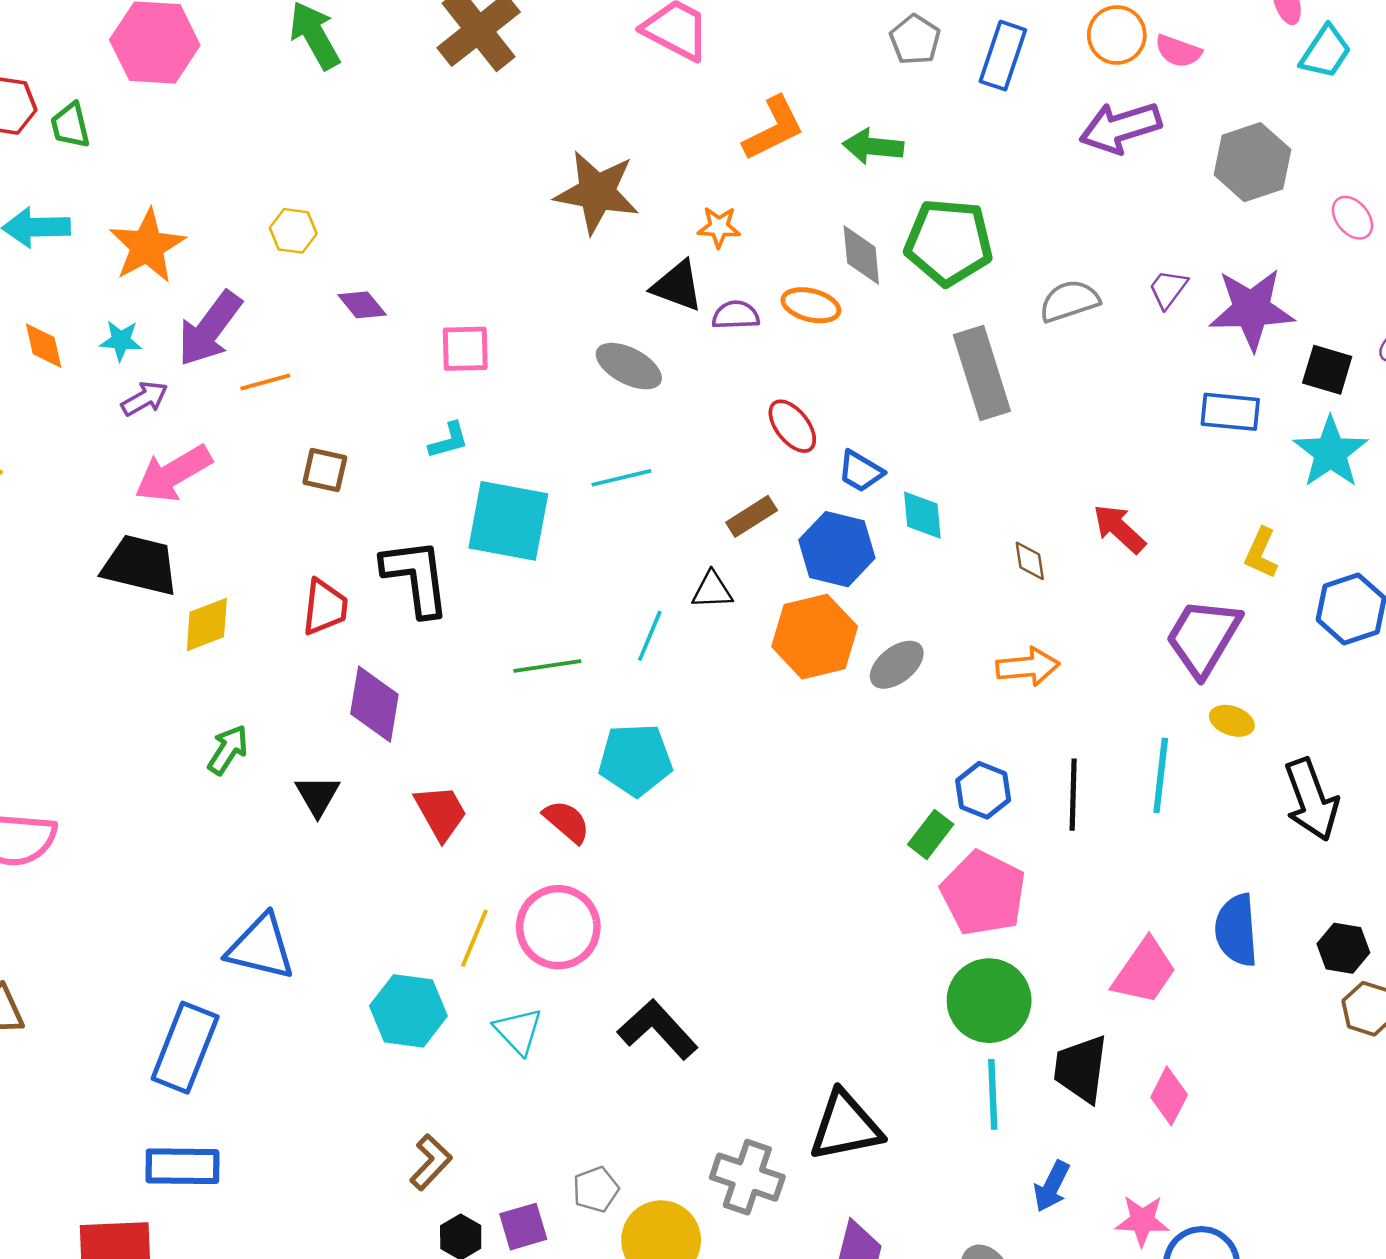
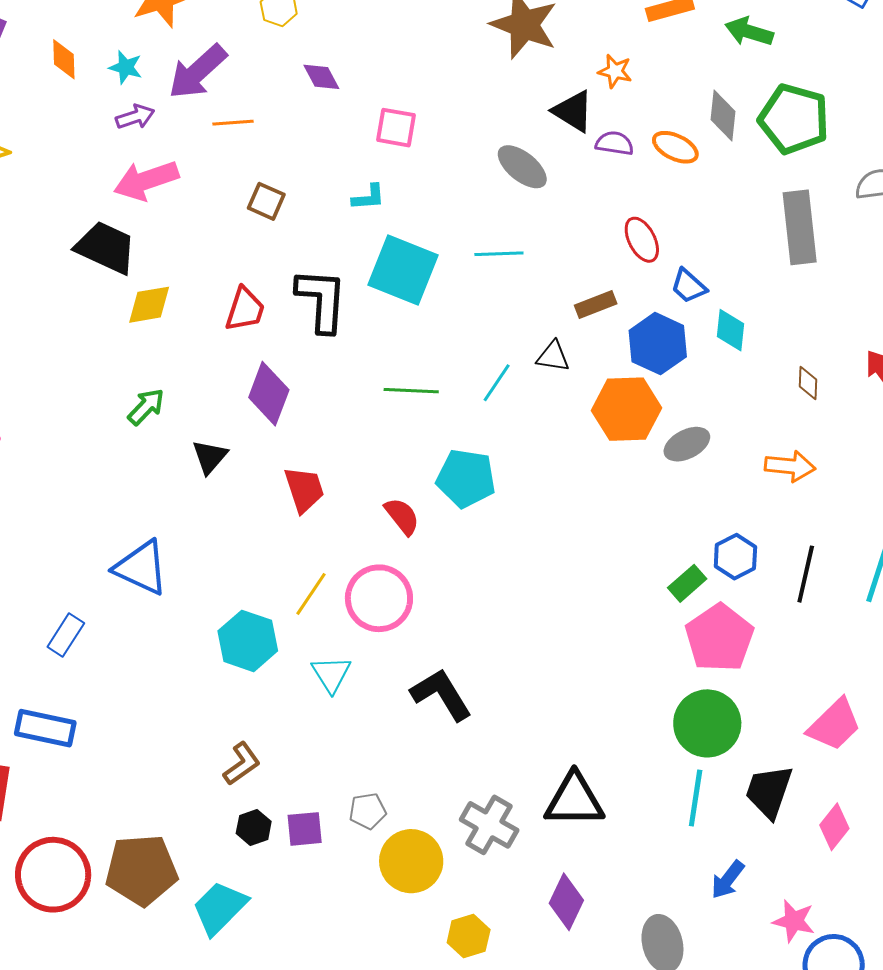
blue rectangle: (185, 1048) -> (66, 635), size x0.6

